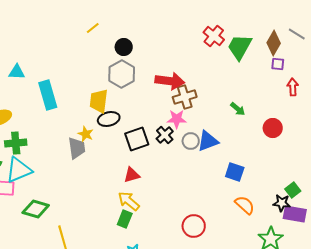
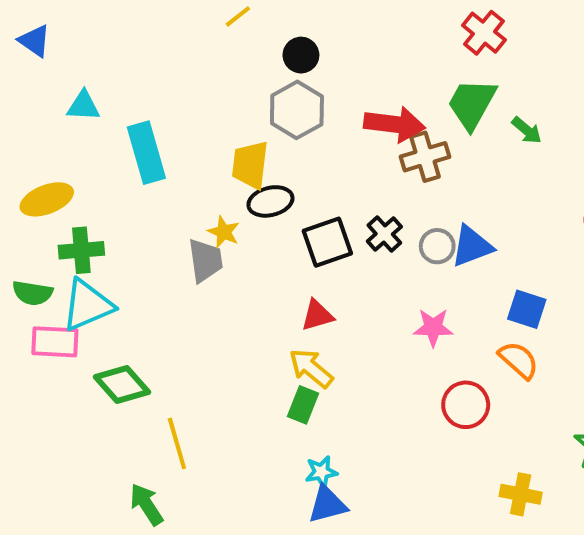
green trapezoid: (240, 47) -> (472, 104), moved
green arrow: (238, 109) -> (527, 130), moved
pink star: (177, 119) -> (433, 328), moved
orange semicircle: (245, 205) -> (519, 360), moved
green diamond: (36, 209) -> (122, 384), turned 32
red circle: (194, 226) -> (466, 405), moved

